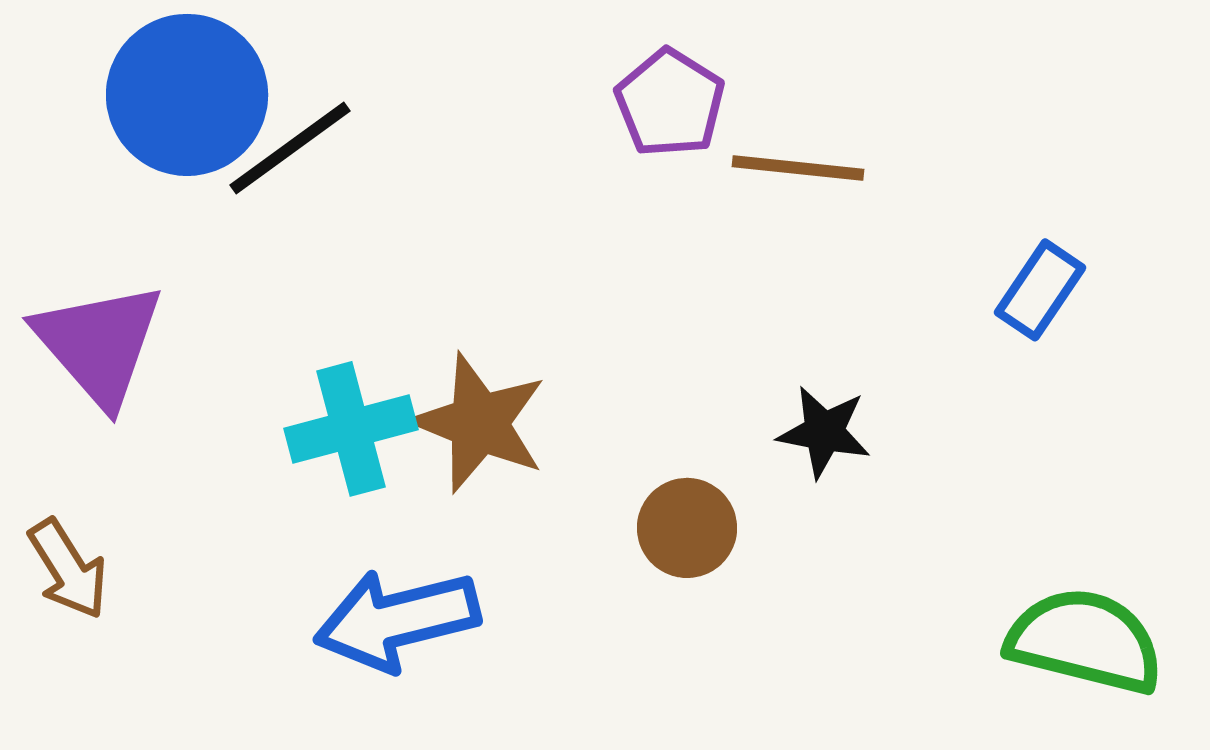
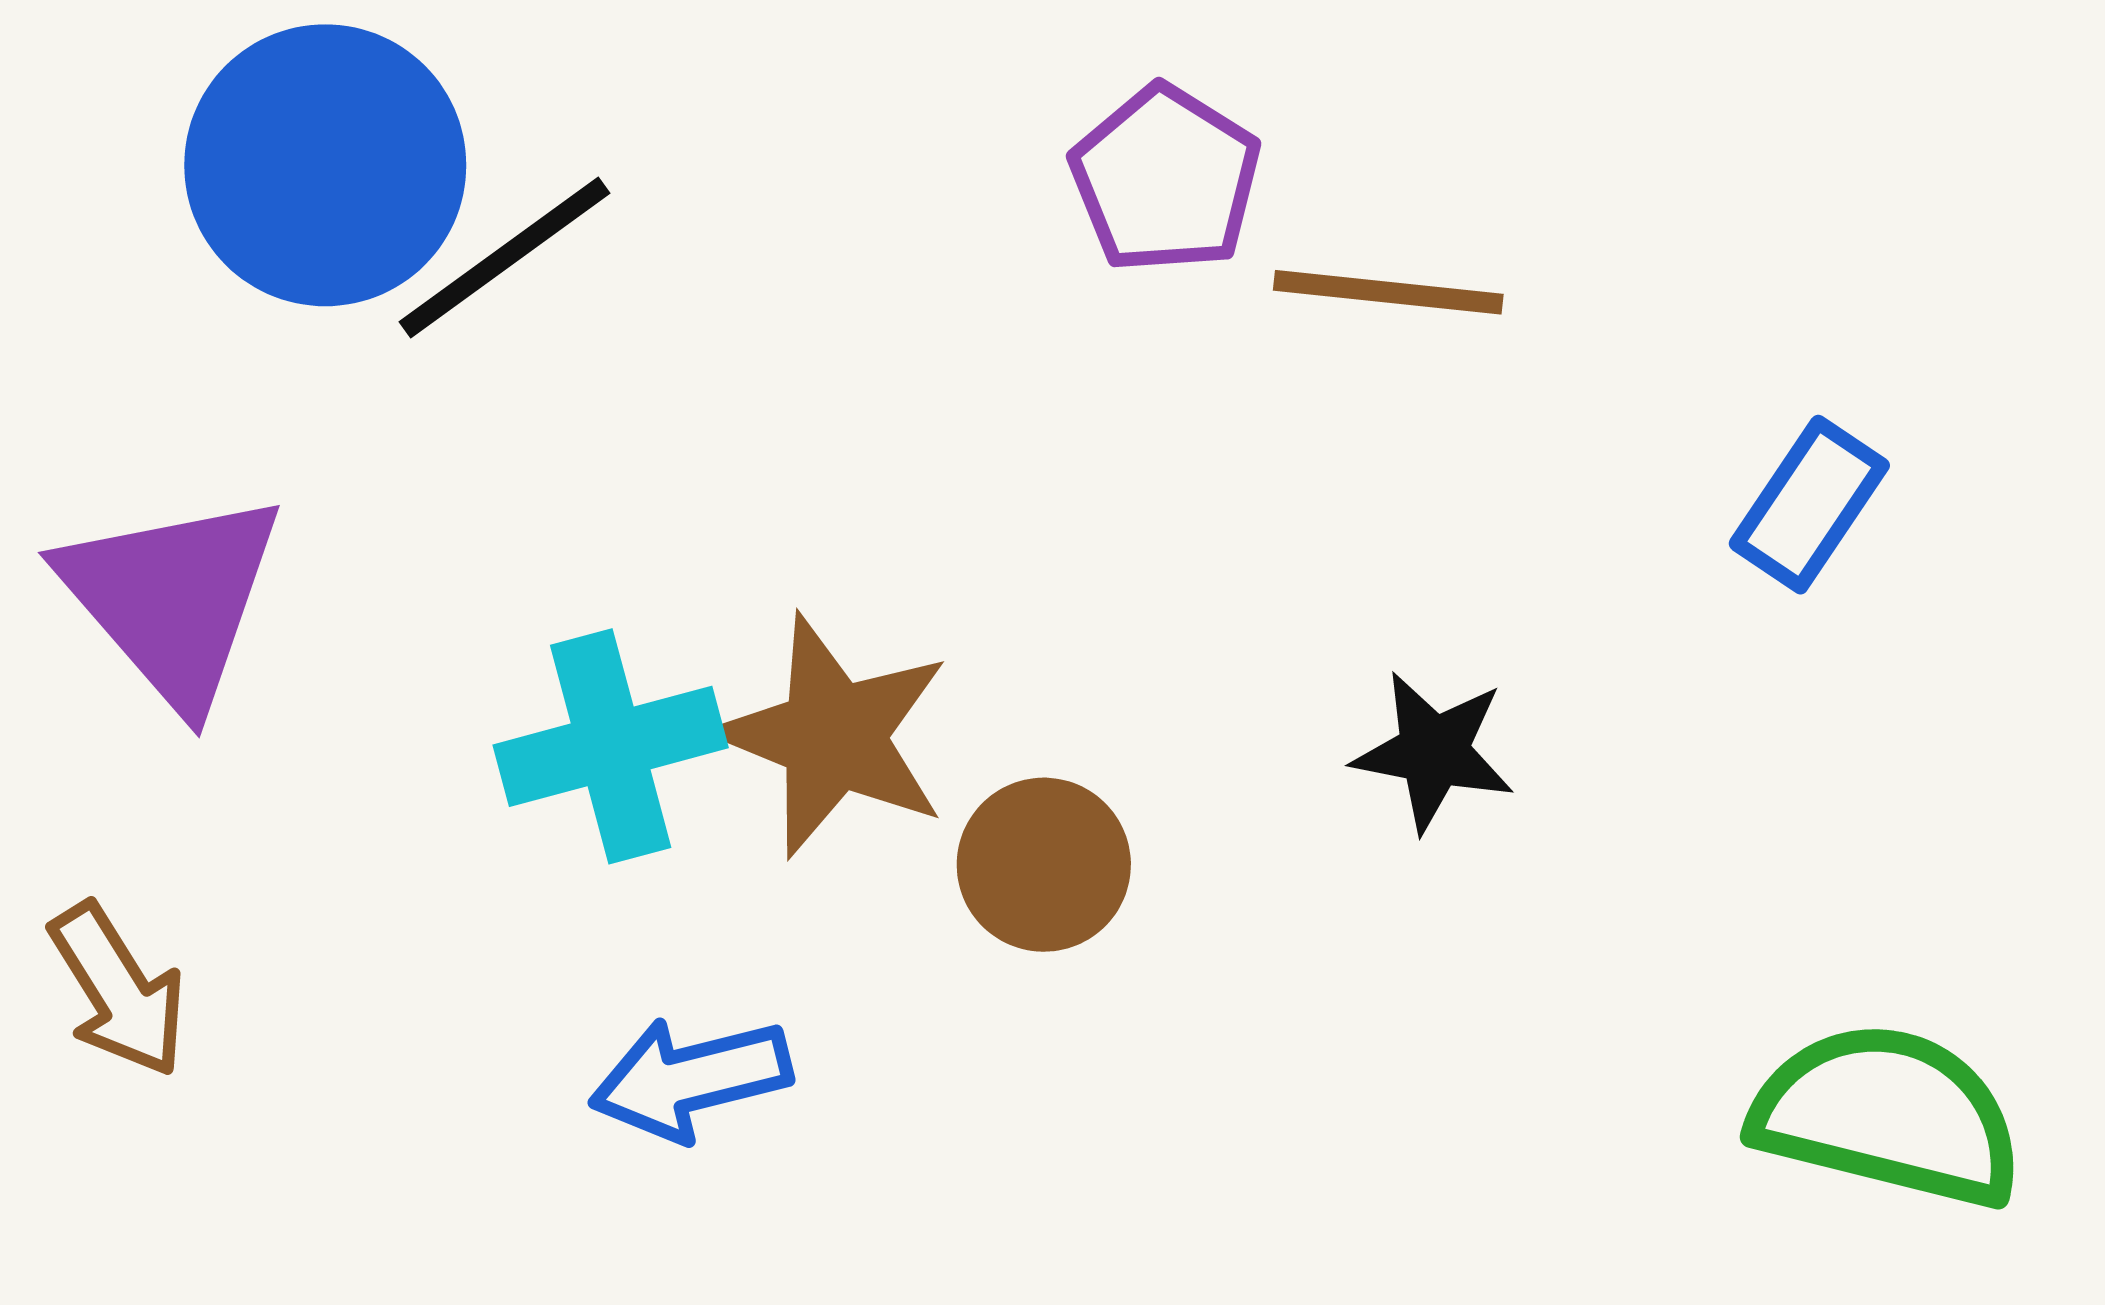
brown circle: (687, 528) -> (1044, 865), moved
blue arrow: (397, 620) -> (691, 1079), size x0.7

